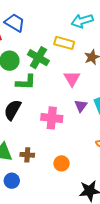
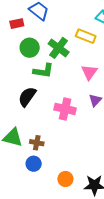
orange circle: (62, 163) -> (65, 179), moved
blue circle: (12, 181) -> (34, 164), moved

